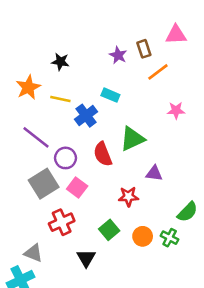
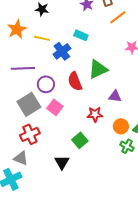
purple line: (36, 137) -> (23, 68), turned -40
red cross: (62, 222) -> (30, 134), moved
orange circle: (143, 236) -> (121, 126), moved

